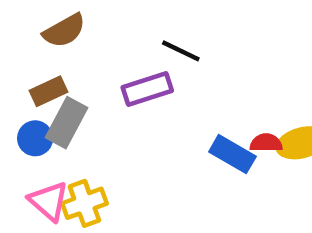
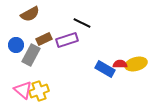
brown rectangle: (49, 91) -> (44, 39), moved
blue circle: (35, 138) -> (16, 45), moved

